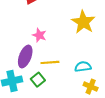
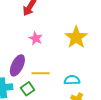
pink star: (39, 35) -> (36, 38), moved

